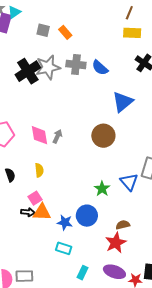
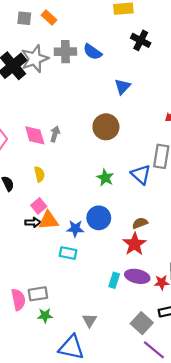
blue triangle: (123, 102) -> (123, 87), size x0.7
green star: (102, 189) -> (105, 178), moved
cyan rectangle: (64, 248) -> (68, 253), moved
cyan rectangle: (82, 273) -> (114, 280), moved

